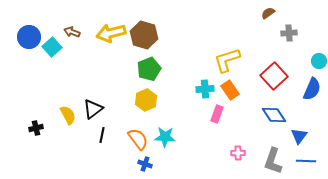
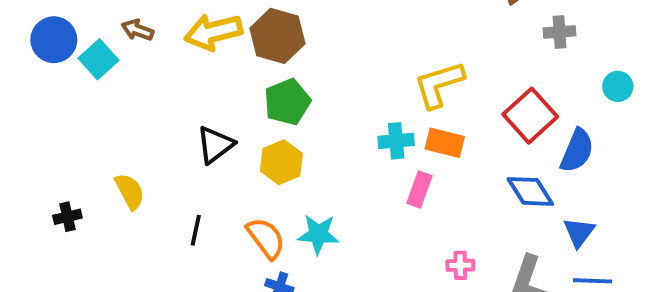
blue semicircle: (312, 89) -> (577, 151), moved
orange rectangle: (230, 90) -> (445, 143), turned -42
black triangle: (93, 109) -> (215, 145), moved

